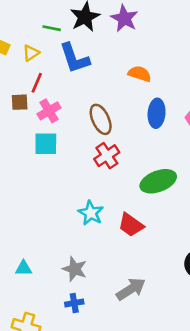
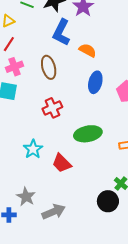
blue L-shape: (74, 58) -> (61, 32), moved, turned 36
brown ellipse: (101, 119) -> (49, 67), moved
gray star: (75, 269) -> (26, 197), moved

